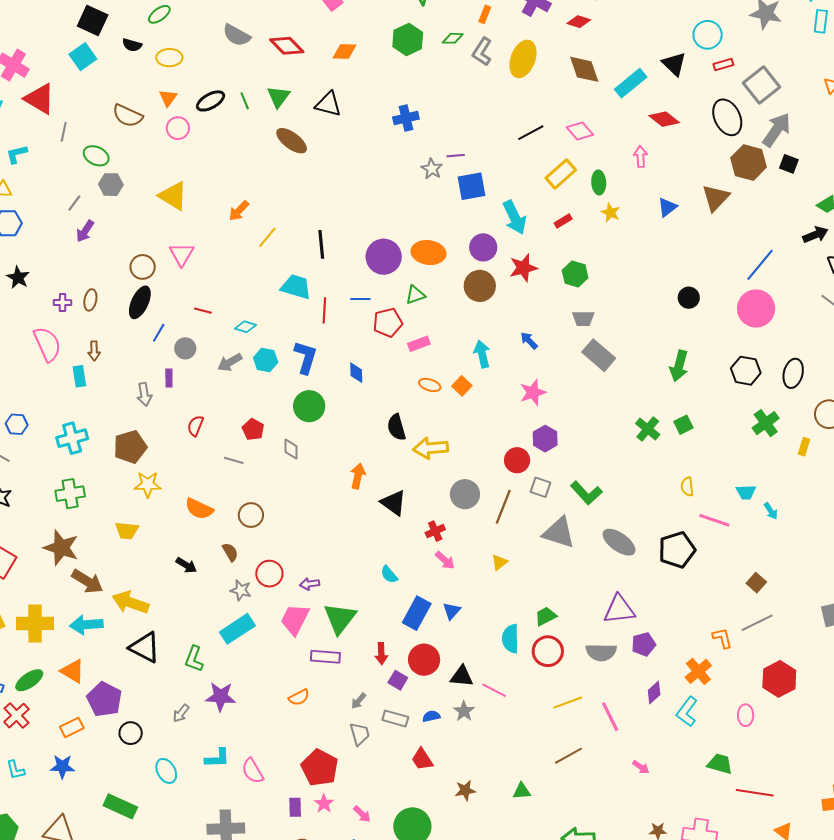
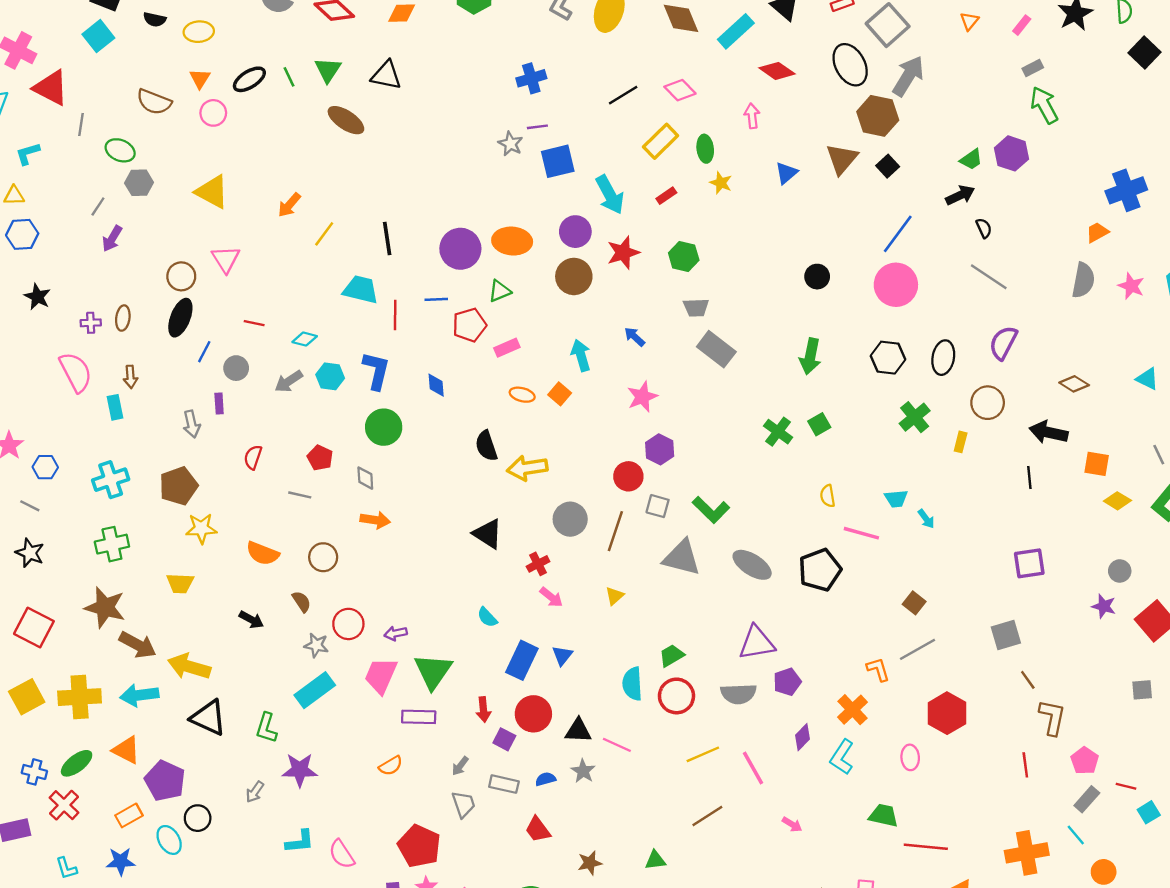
blue cross: (406, 118) -> (531, 78), moved
black square: (789, 164) -> (888, 166), moved, turned 30
orange arrow: (358, 476) -> (375, 520), moved, turned 90
cyan ellipse: (166, 771) -> (169, 840), moved

